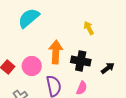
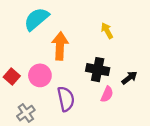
orange arrow: (56, 52) -> (60, 46), moved
pink semicircle: (82, 88) -> (107, 94), moved

